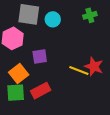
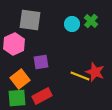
green cross: (90, 15) -> (91, 21), turned -32
cyan circle: (53, 19) -> (72, 24), moved

